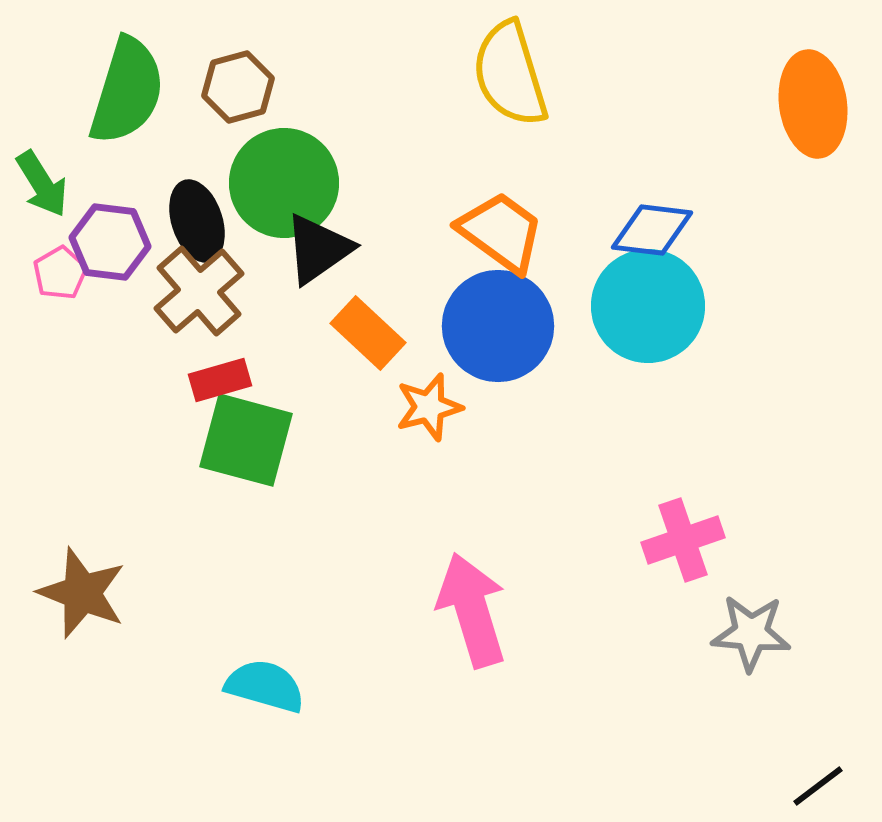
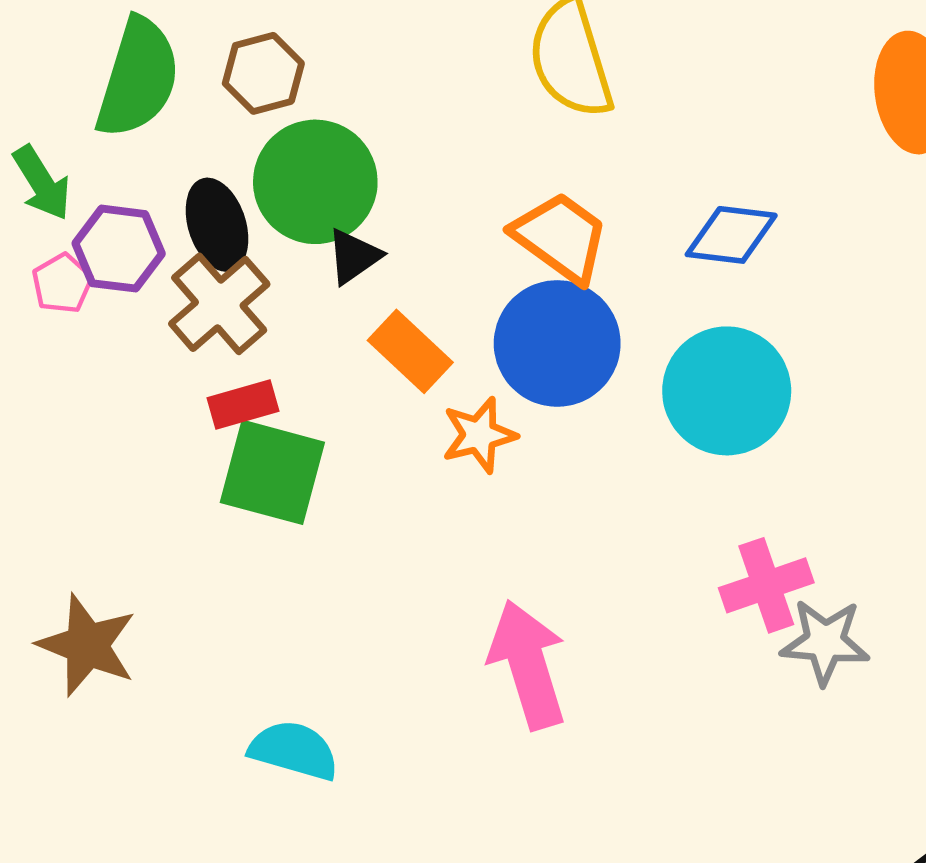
black triangle: (318, 249) -> (354, 256), size x0.7
cyan circle: (648, 306) -> (727, 391), moved
gray star: (751, 633) -> (825, 642), moved

